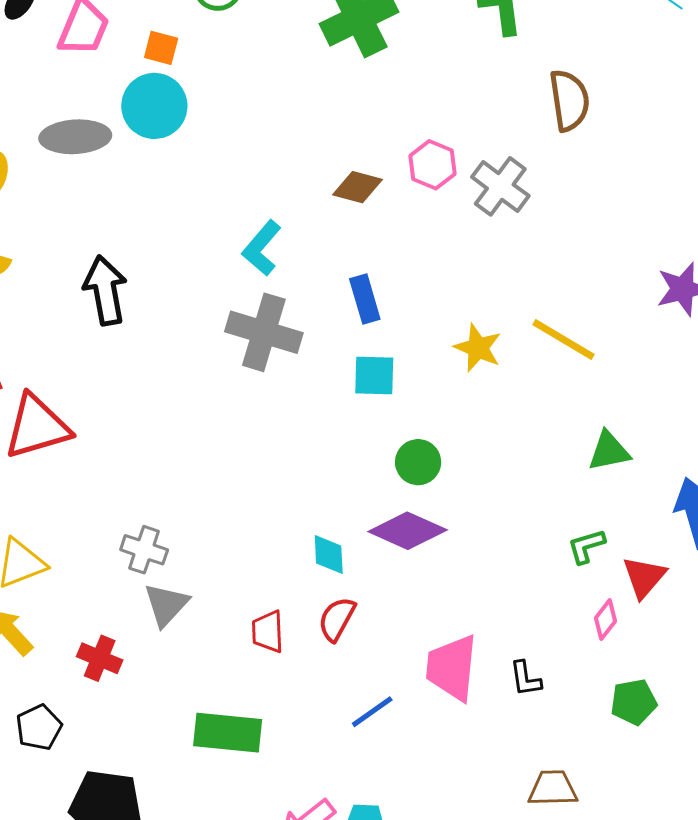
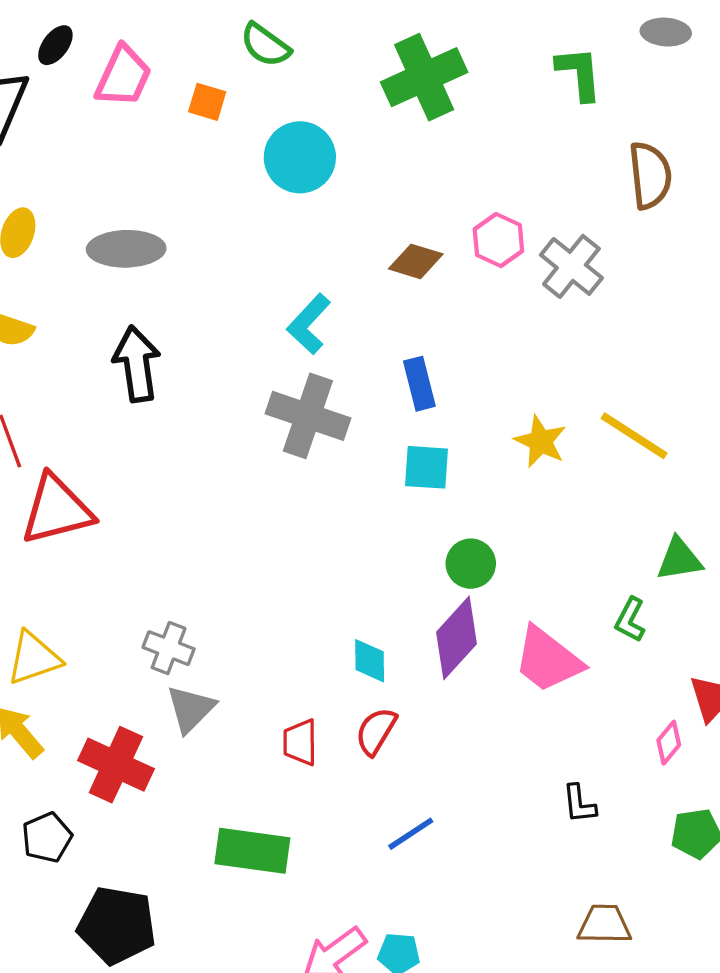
cyan circle: (154, 106) -> (300, 157), moved
gray ellipse: (75, 137) -> (126, 249), moved
purple diamond: (408, 531) -> (457, 638), turned -74
green L-shape: (586, 546) -> (630, 620), moved, turned -48
red cross: (100, 658) -> (116, 765), size x1.5
pink trapezoid: (452, 668) -> (548, 660), moved, turned -60

